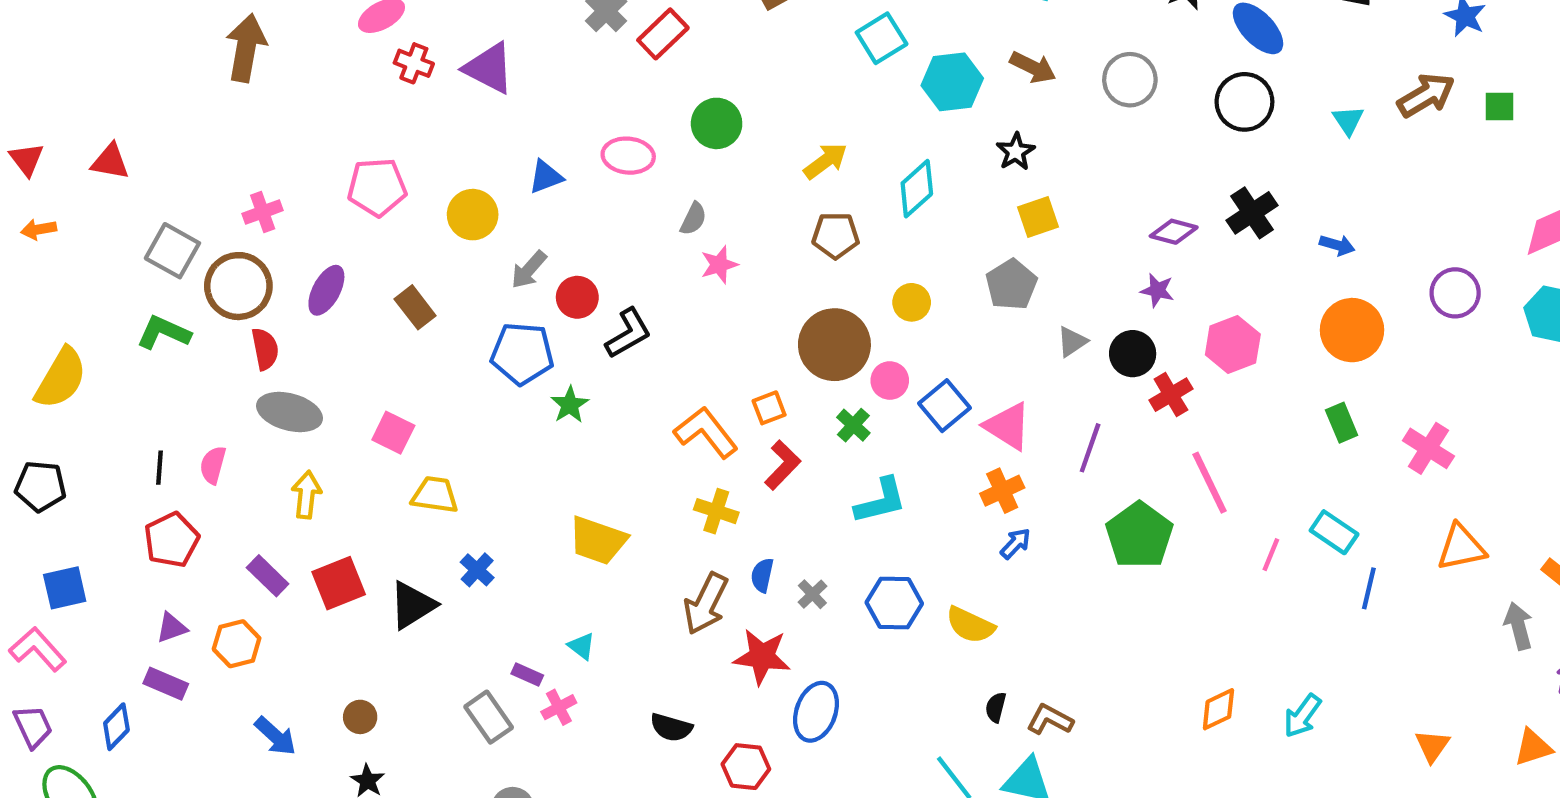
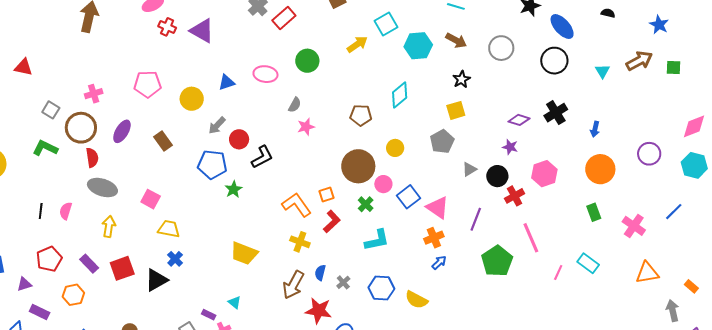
black star: (1016, 152) -> (462, 79), moved
yellow arrow: (825, 161) -> (357, 44), moved
blue arrow: (1337, 245) -> (595, 129), turned 84
gray square: (172, 251) -> (51, 110), size x0.7
red pentagon: (172, 540) -> (49, 259), moved
blue cross: (477, 570) -> (175, 259), moved
blue line: (1369, 588) -> (674, 212), moved, turned 30
purple triangle: (172, 628) -> (24, 284), moved

